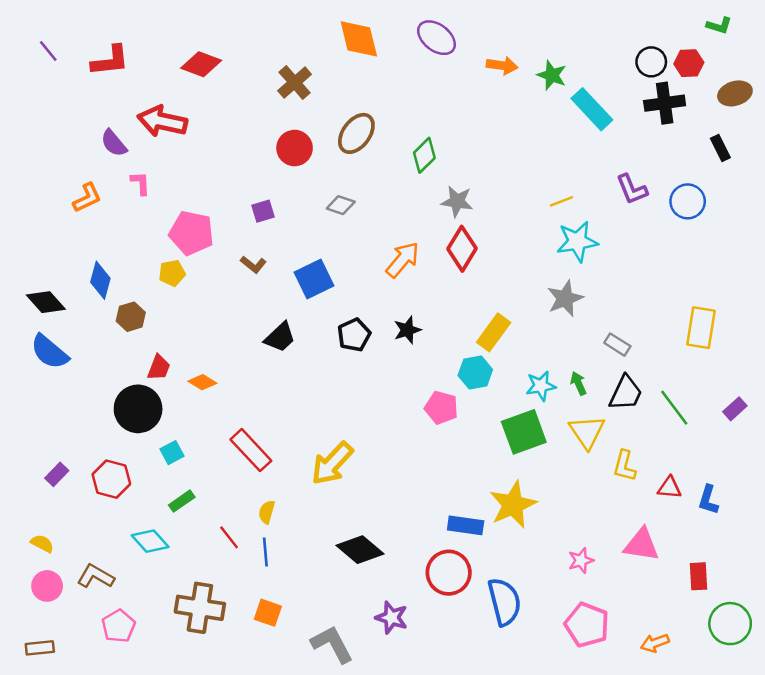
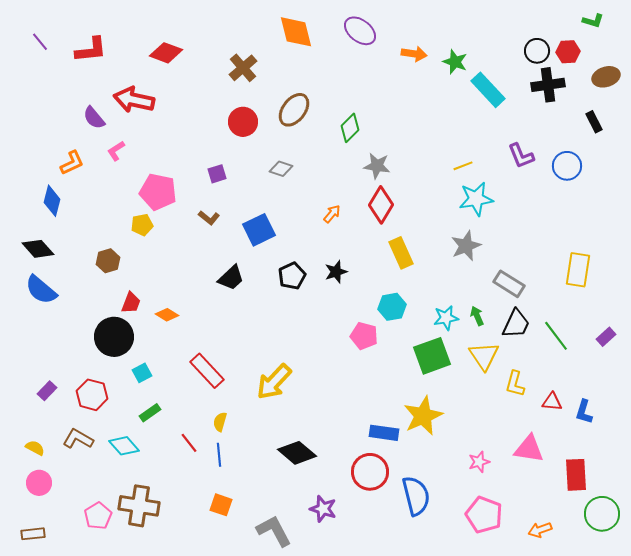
pink L-shape: (140, 183) -> (116, 151), turned -120
orange arrow: (403, 260) -> (332, 214), size x0.6
blue diamond: (100, 280) -> (52, 201), moved
yellow rectangle: (494, 332) -> (401, 253), moved, turned -60
gray rectangle: (617, 345) -> (509, 284), size x1.4
brown L-shape: (96, 576) -> (78, 439), moved
red rectangle: (699, 576) -> (576, 475), size x1.4
brown cross: (200, 608) -> (139, 506), moved

